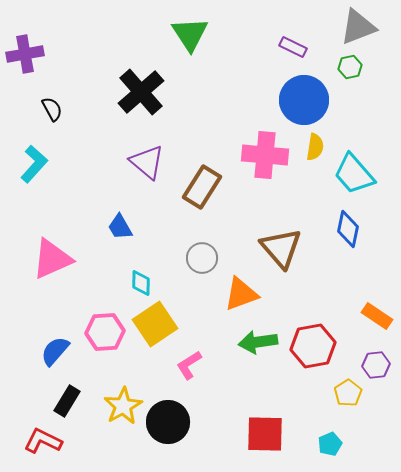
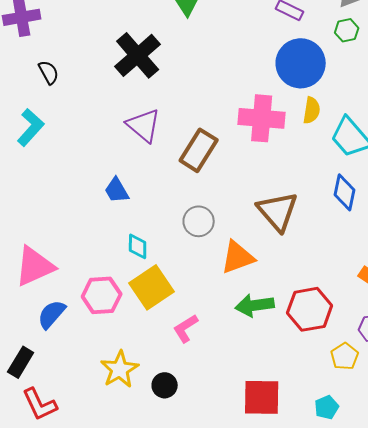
pink triangle: (52, 259) -> (35, 266), moved
black rectangle: (67, 401) -> (21, 362), moved
black circle: (168, 422) -> (165, 385), size x0.6
red L-shape: (43, 441) -> (40, 404), turned -141

